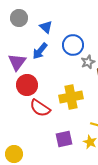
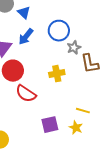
blue triangle: (46, 27) -> (24, 13), moved
yellow cross: (71, 97) -> (57, 74), moved, size x0.7

